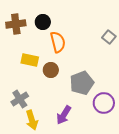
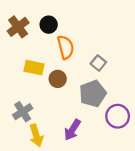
brown cross: (16, 24) -> (18, 27), turned -30
gray square: (109, 37) -> (98, 63), moved

